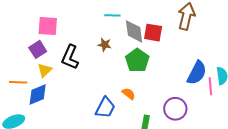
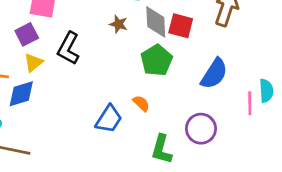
brown star: (105, 45) -> (119, 24), moved
blue semicircle: (197, 73) -> (214, 74), moved

